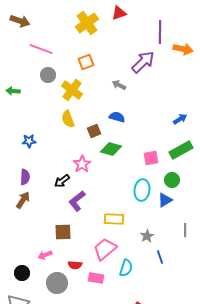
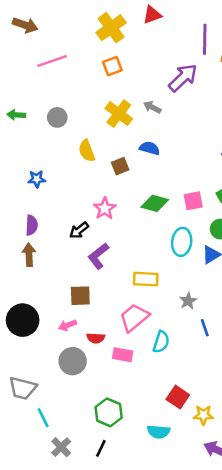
pink line: (41, 49) -> (52, 61), turned -40
orange square: (86, 62) -> (112, 66), moved
gray circle: (48, 75) -> (57, 117), moved
yellow cross: (72, 90) -> (119, 114), moved
green diamond: (111, 149) -> (155, 203), moved
brown arrow: (23, 200) -> (29, 255), turned -36
pink arrow: (45, 255) -> (67, 325), moved
black circle: (22, 273) -> (23, 320), moved, size x1.6

